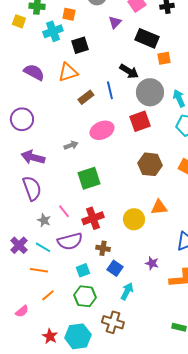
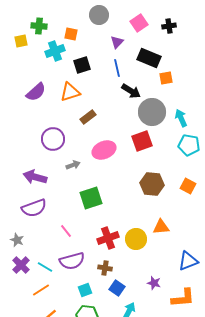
yellow square: (19, 21) -> (21, 41), turned -32
purple semicircle: (34, 72) -> (36, 92), turned 110
blue line: (110, 90) -> (117, 68), moved
purple circle: (22, 119) -> (53, 139), moved
purple semicircle: (32, 188) -> (34, 208), turned 90
red cross: (93, 218) -> (108, 238), moved
gray star: (44, 220) -> (17, 240), moved
orange line: (39, 270) -> (41, 290), turned -42

